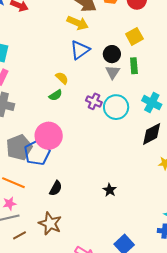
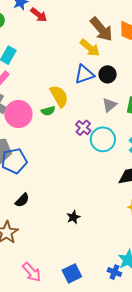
black circle: (112, 54) -> (108, 74), moved
yellow semicircle: (62, 78) -> (59, 96), size x1.6
pink circle: (49, 136) -> (18, 114), moved

